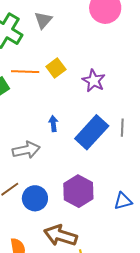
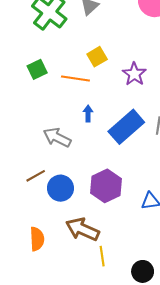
orange line: (25, 72) -> (75, 78), moved
gray arrow: (26, 150) -> (57, 137), turned -148

